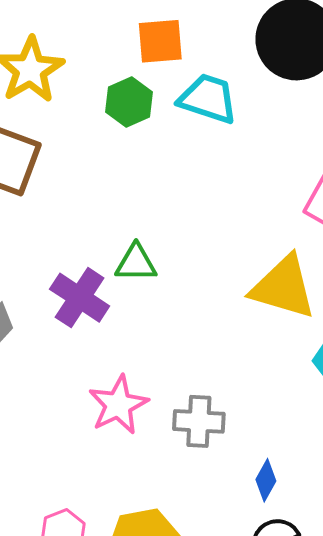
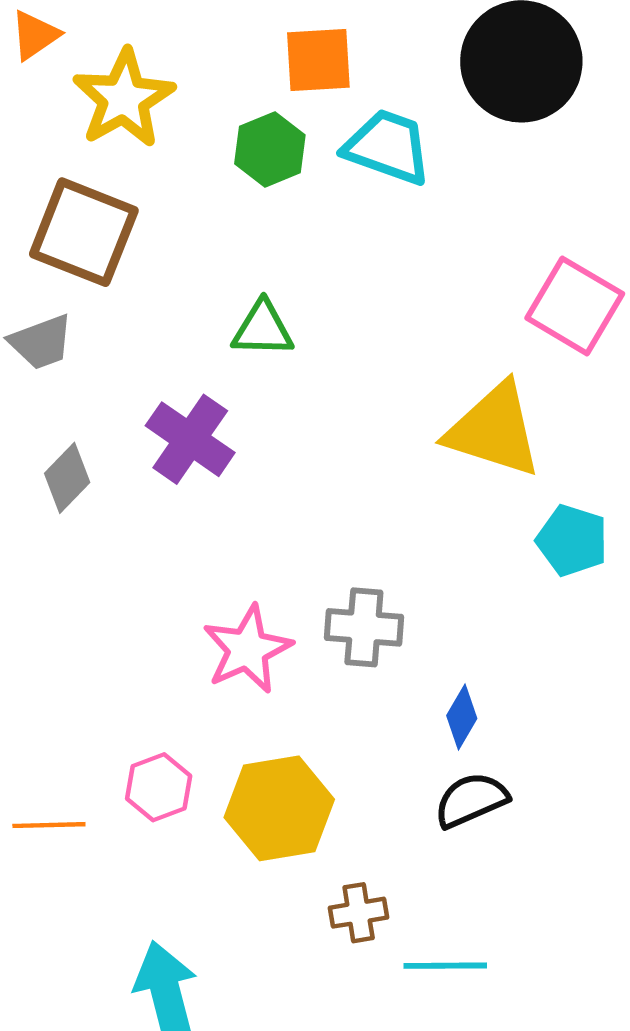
green triangle: (136, 263) -> (263, 329), moved
pink star: (118, 405) -> (247, 649), moved

